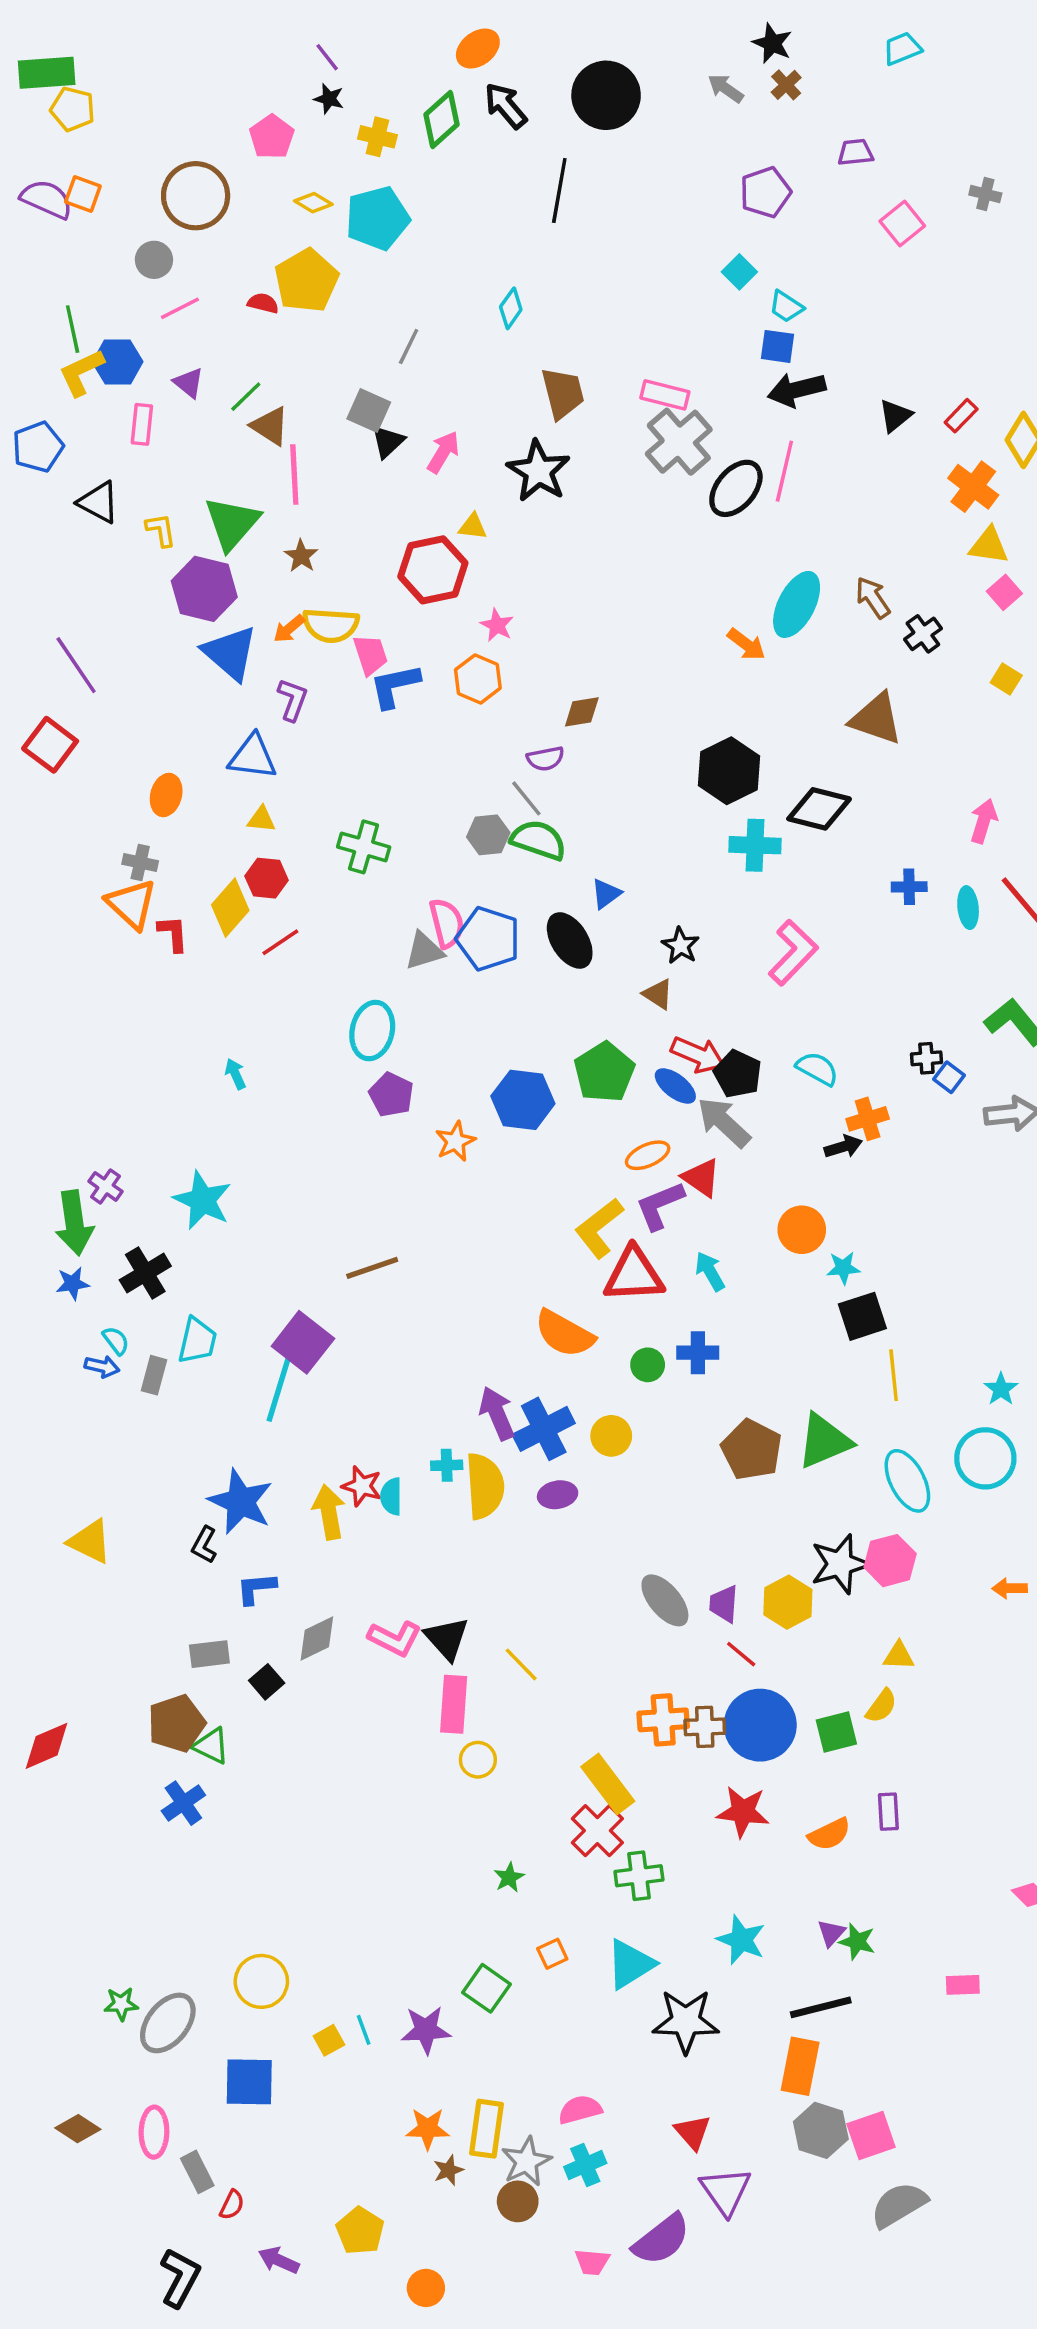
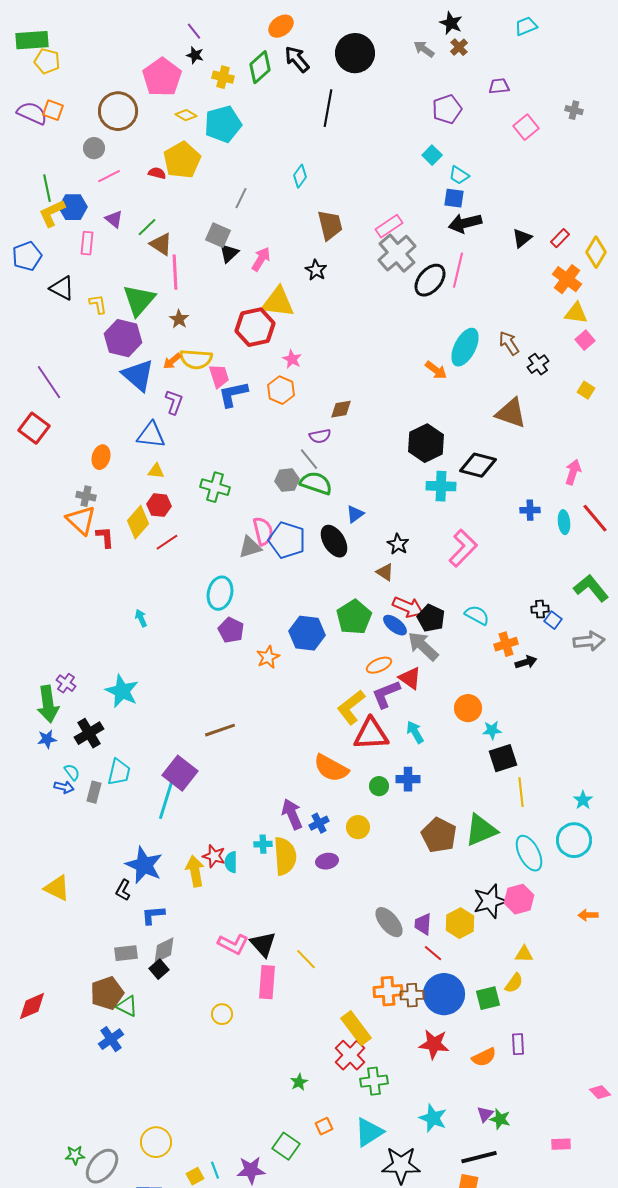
pink pentagon: (272, 137) -> (162, 77), size x1.5
pink rectangle: (665, 395) -> (389, 226), turned -48
black star: (538, 471) -> (316, 270), size x0.6
yellow triangle: (473, 527) -> (278, 302), size x2.0
black arrow: (843, 1147) -> (526, 662), moved
blue cross: (544, 1429) -> (319, 823), size x0.6
gray diamond: (317, 1638) -> (164, 950), moved
yellow circle: (478, 1760) -> (222, 1014), moved

